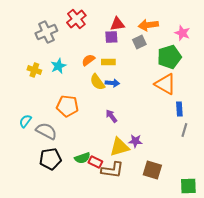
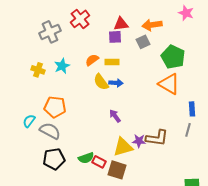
pink star: (182, 33) -> (186, 13), moved
green pentagon: (169, 57) -> (173, 57), turned -30
orange pentagon: (67, 106) -> (55, 107), moved
blue rectangle: (179, 109) -> (192, 109), moved
brown L-shape: (112, 170) -> (157, 138), moved
brown square: (152, 170) -> (117, 170), moved

